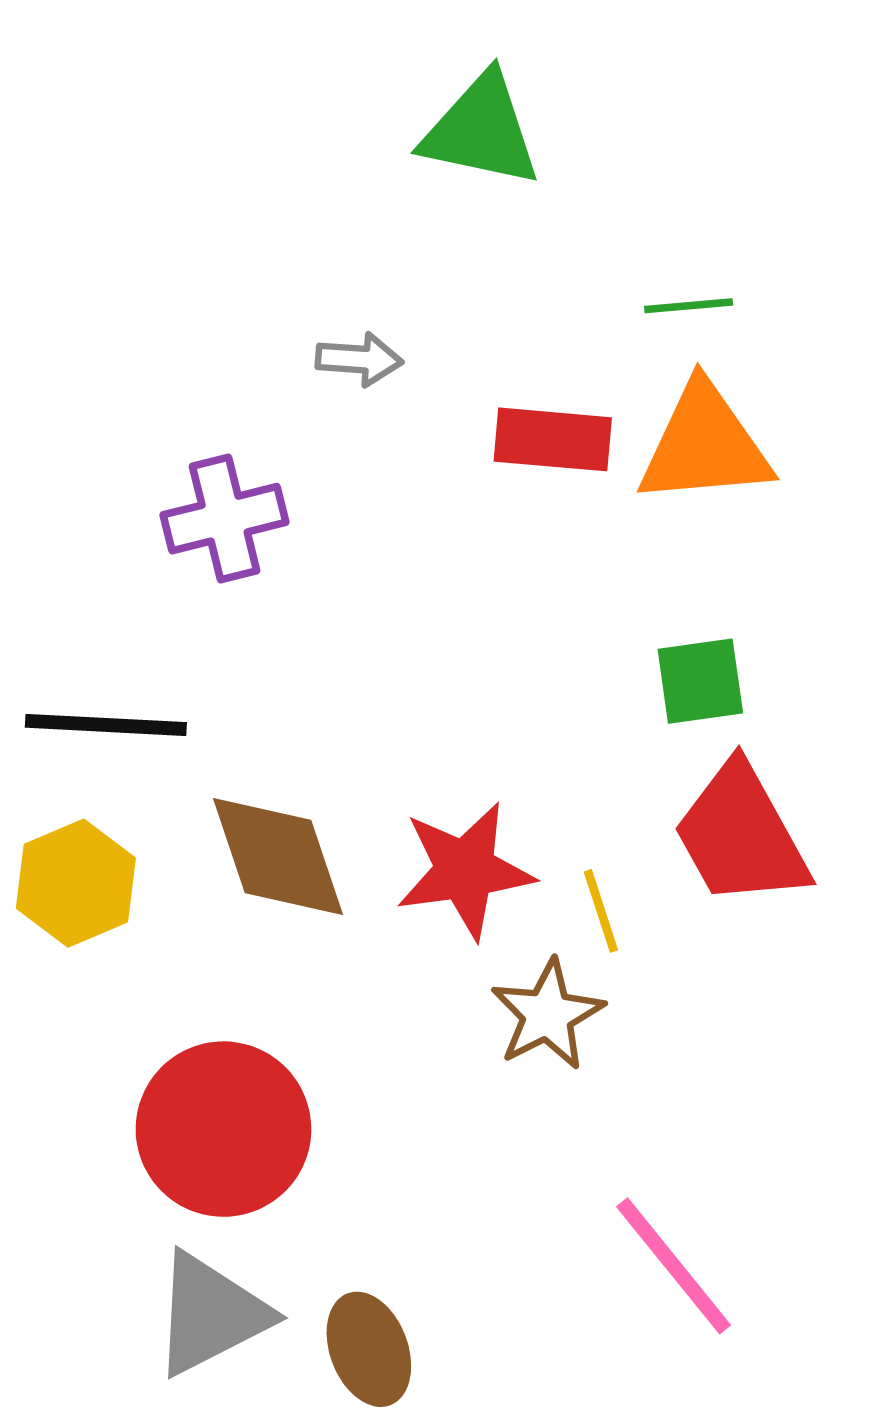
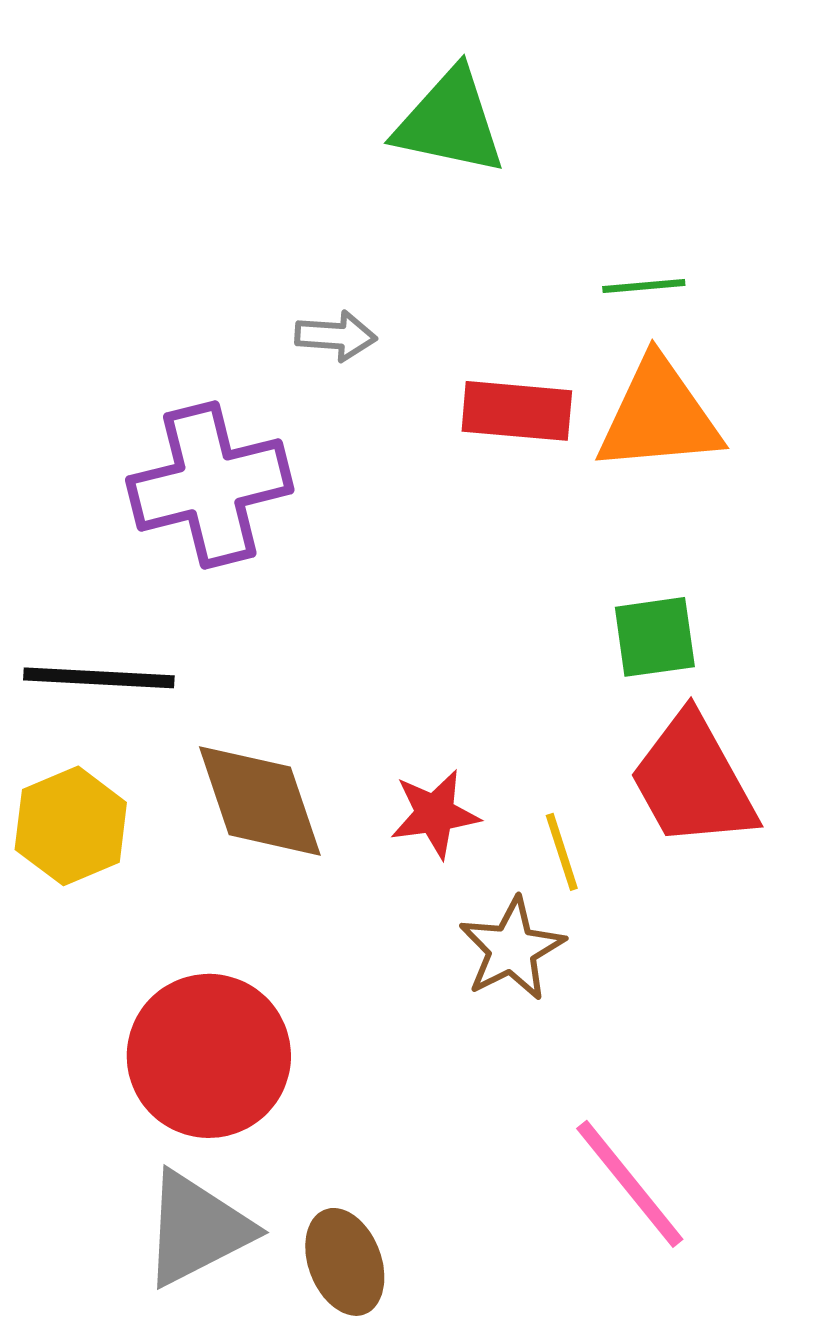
purple cross: (225, 519) -> (210, 485), size x1.4
red star: (465, 870) -> (435, 814), size x0.7

